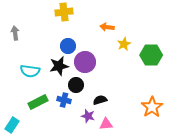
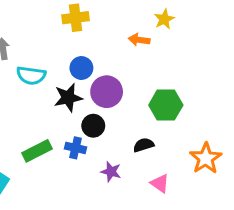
yellow star: (124, 44) -> (164, 19), moved
green hexagon: (151, 55) -> (166, 105), moved
cyan semicircle: (30, 71) -> (31, 75), moved
black semicircle: (100, 100) -> (144, 145), moved
pink triangle: (106, 124) -> (160, 183), moved, turned 40

